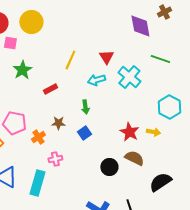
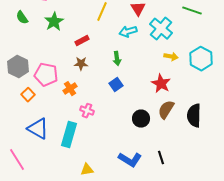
brown star: (58, 123) -> (81, 64), moved
yellow arrow: (153, 132) -> (171, 57), moved
brown semicircle: (134, 158) -> (166, 110), turned -84
pink cross: (55, 159) -> (87, 111), turned 32
black semicircle: (160, 182) -> (194, 116), moved, turned -55

